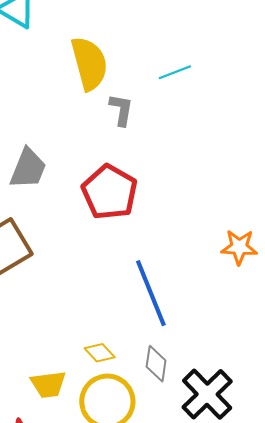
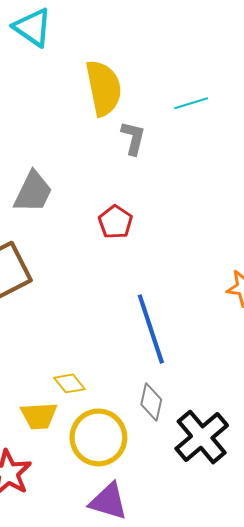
red pentagon: (110, 192) -> (115, 222), size x0.6
yellow diamond: (100, 353) -> (69, 383), moved

